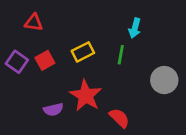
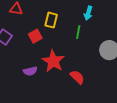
yellow rectangle: (83, 52) -> (51, 20), moved, turned -49
red square: (45, 60) -> (35, 36), moved

